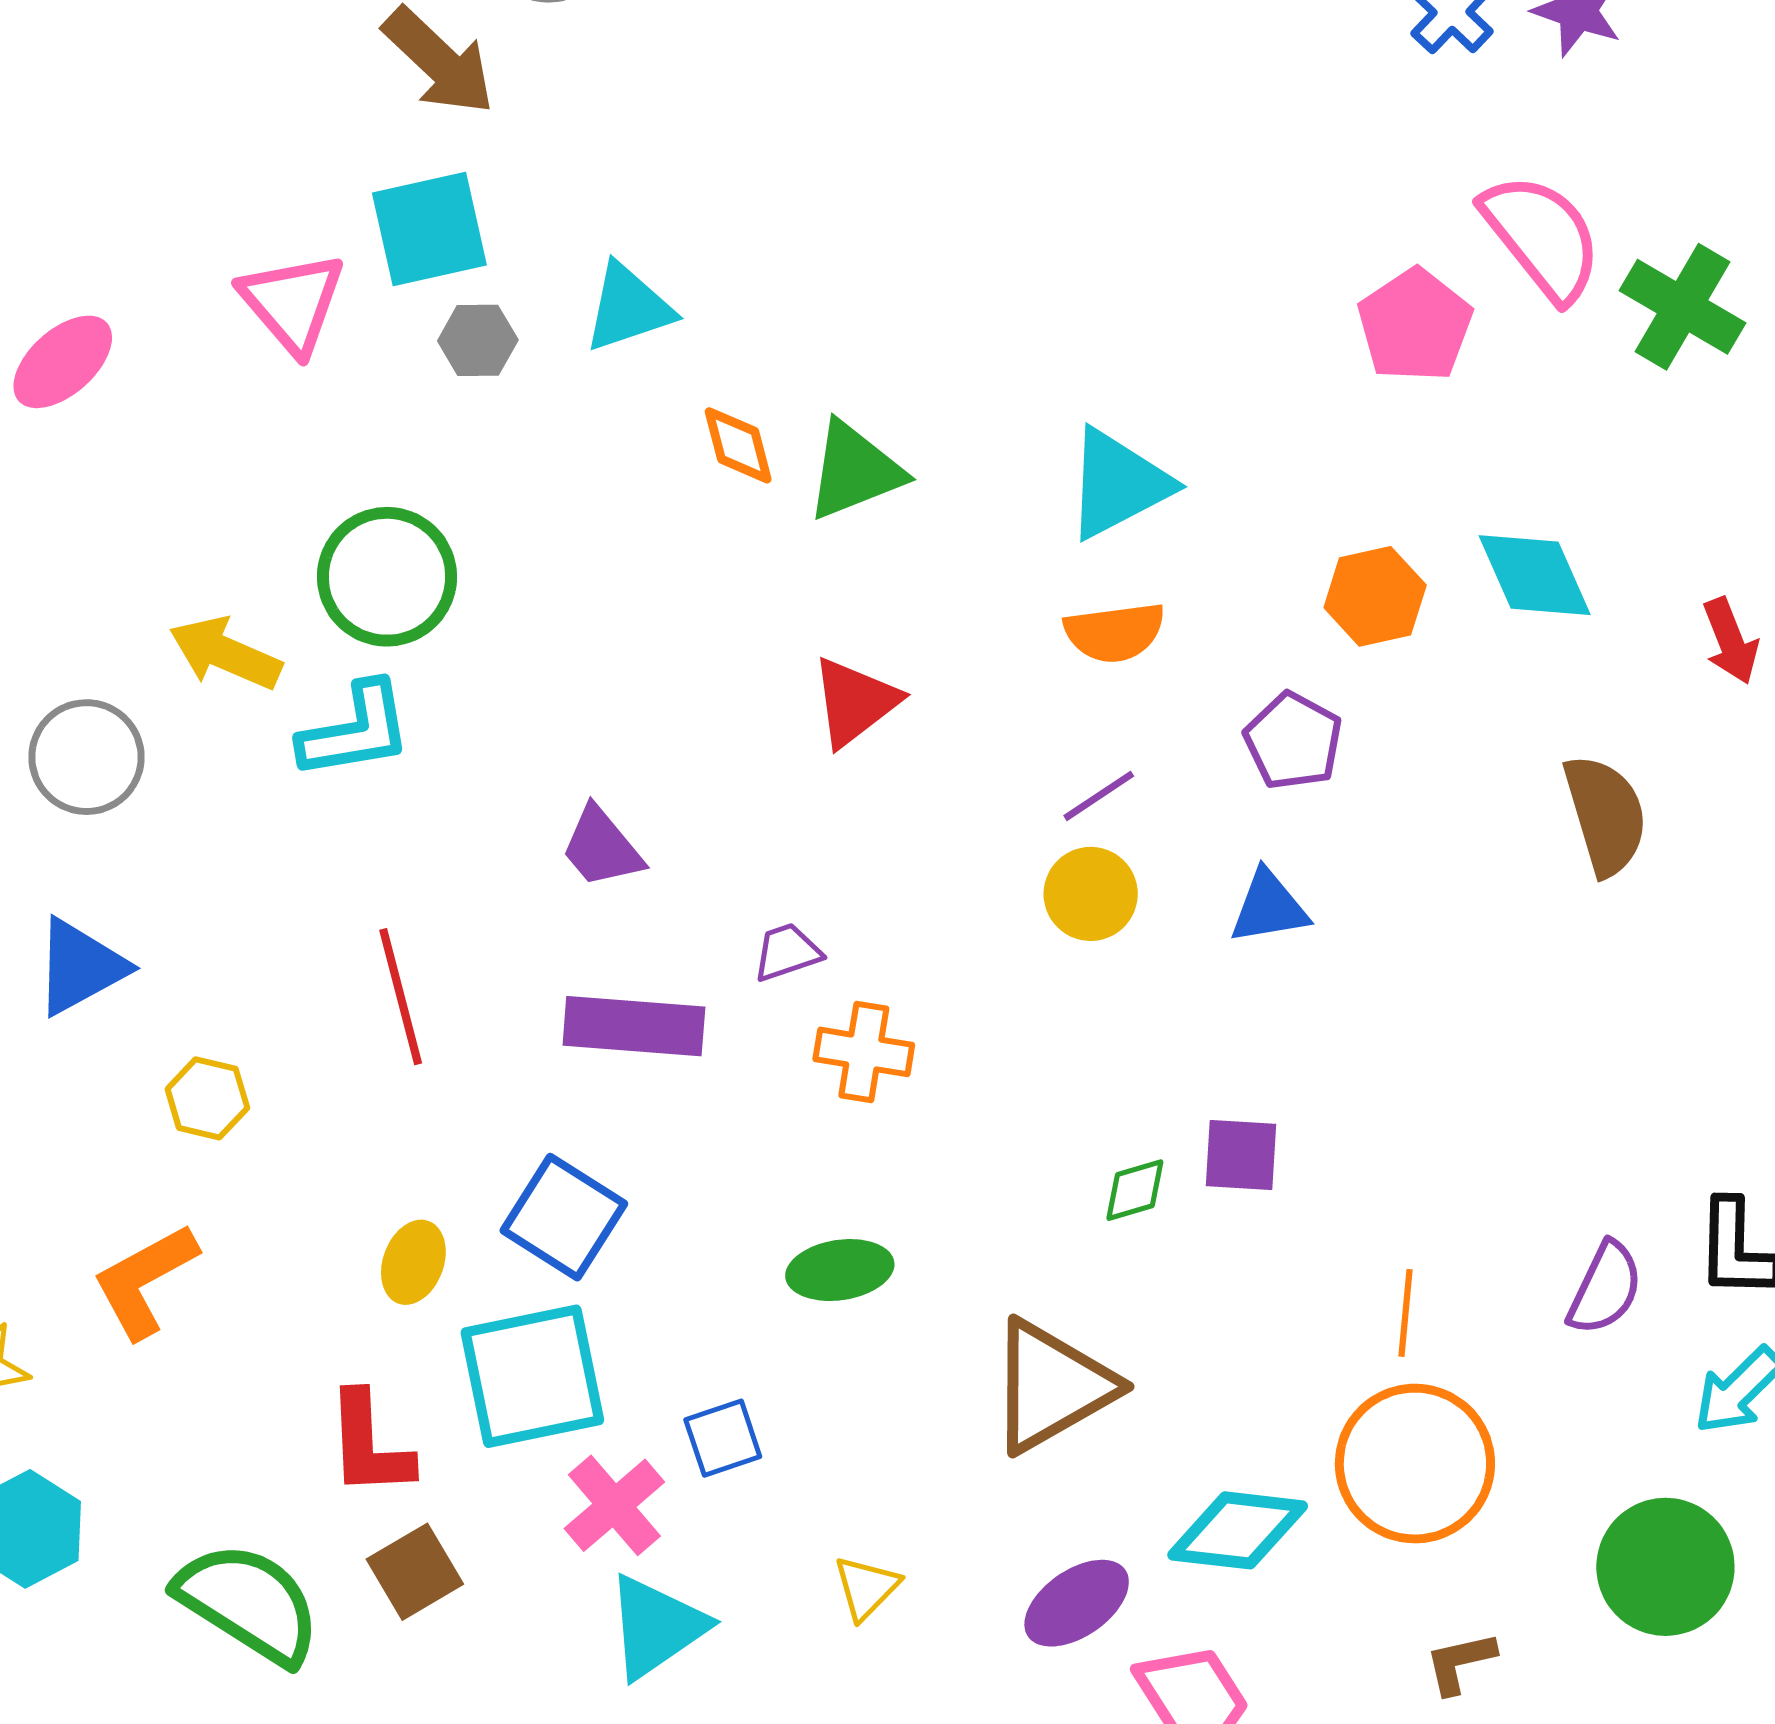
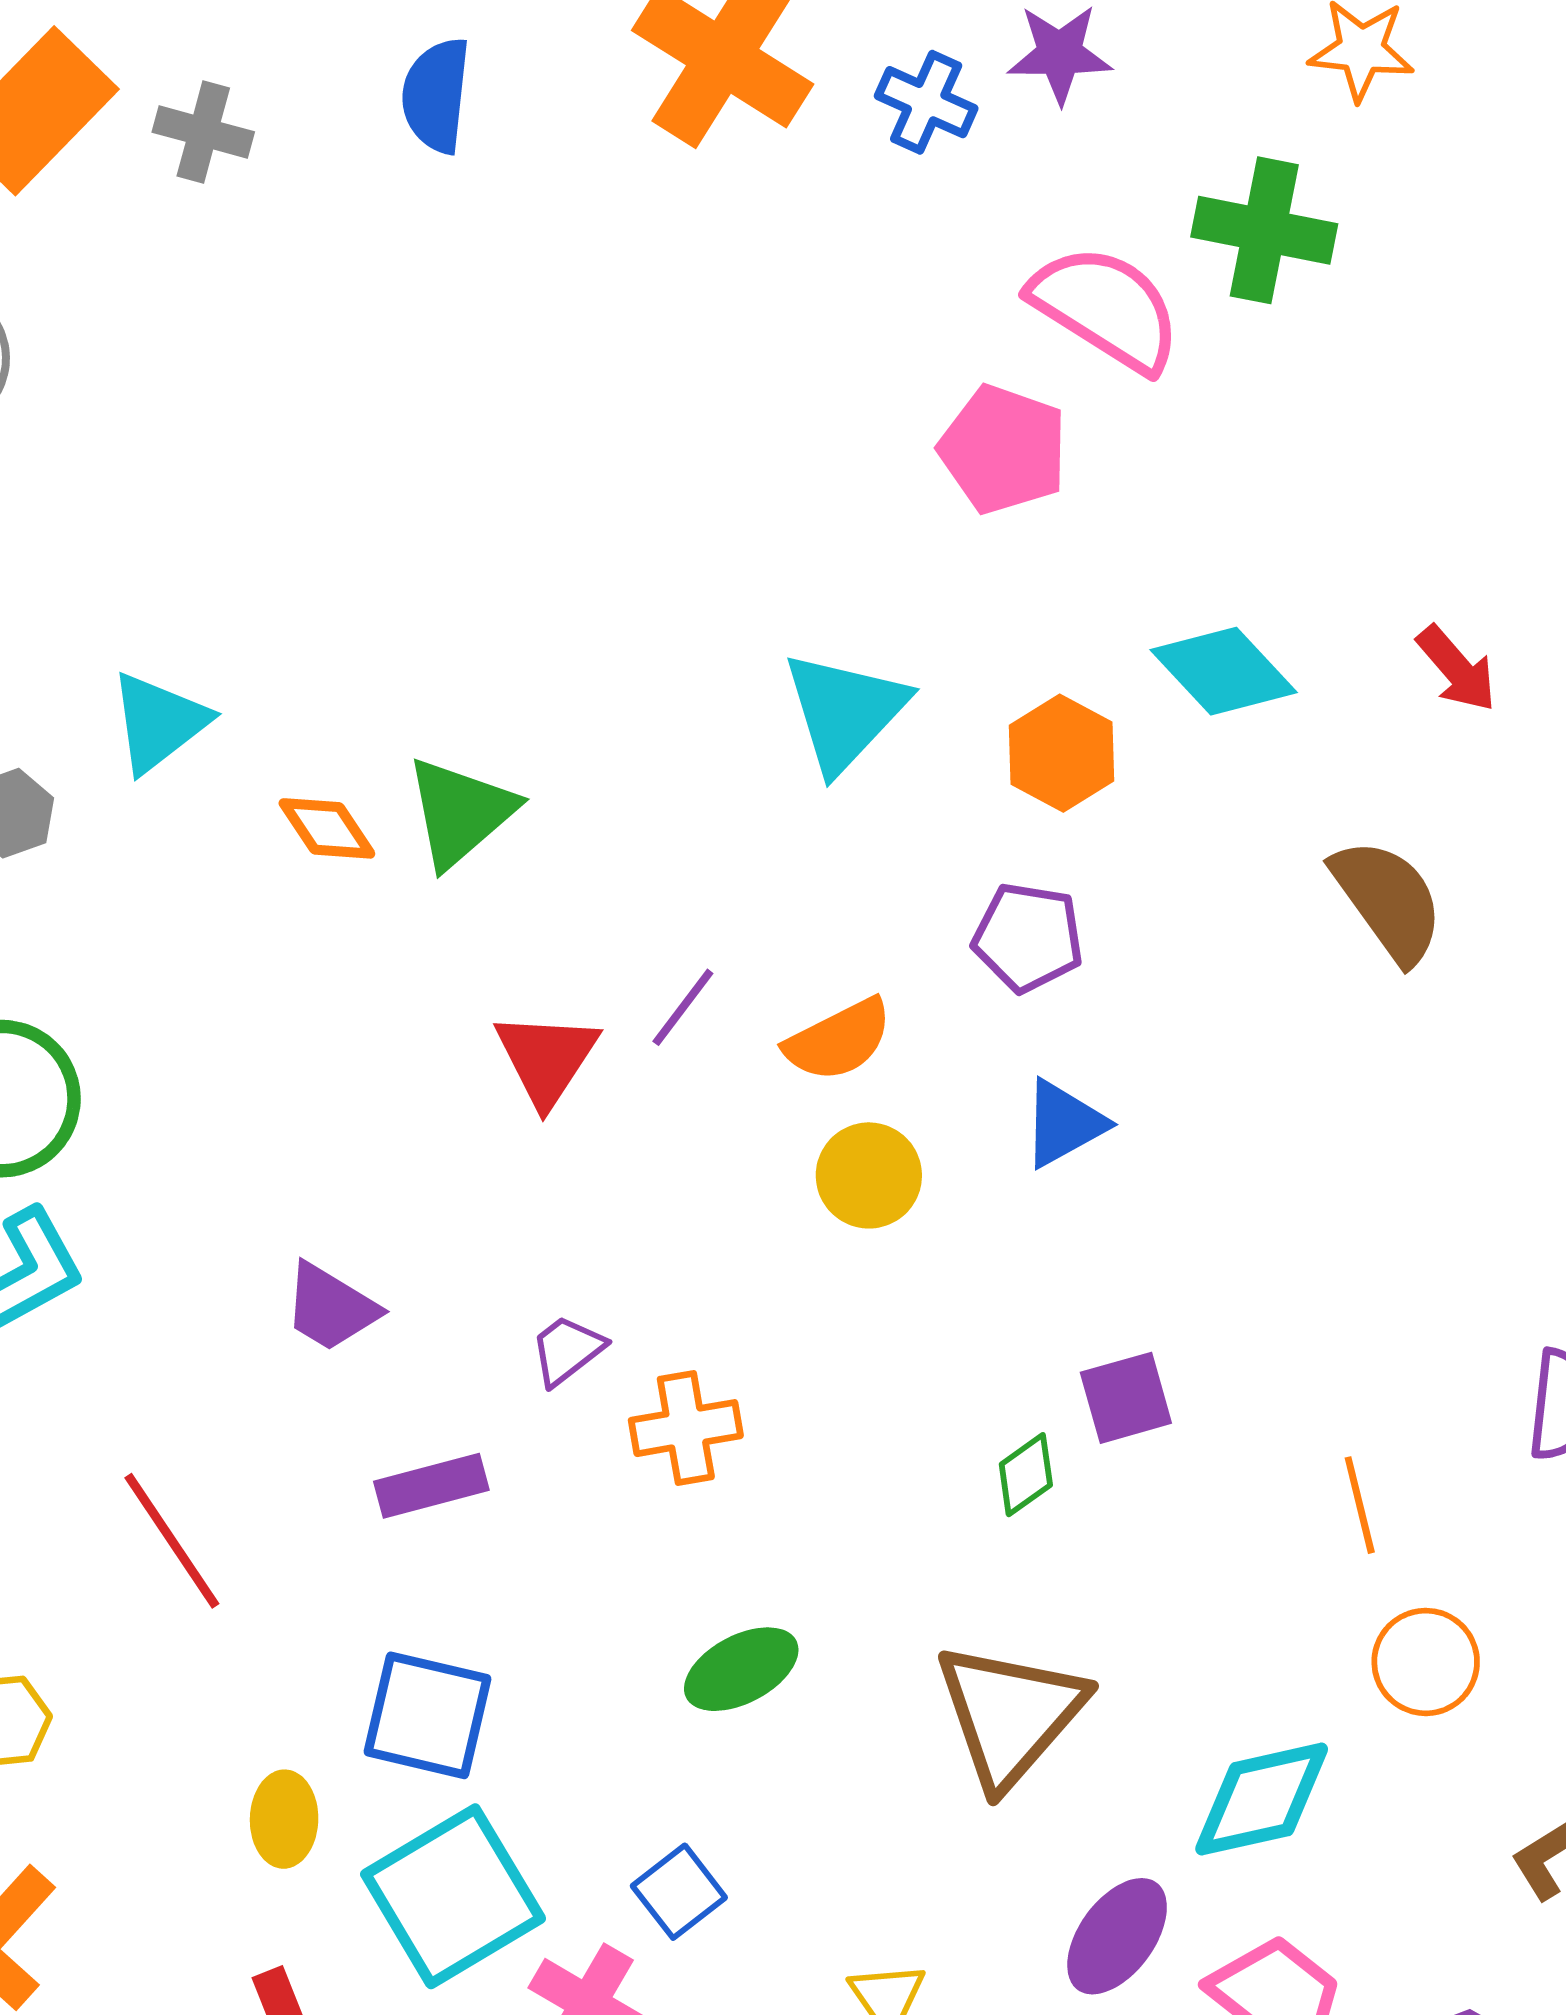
green cross: (1682, 307) -> (1264, 230), moved
cyan triangle: (1118, 484) -> (845, 711), moved
orange semicircle: (1115, 632) -> (839, 1040), moved
purple line: (1099, 796) -> (683, 1007), moved
purple rectangle: (634, 1026) -> (431, 1486), size x0.7
orange circle: (1415, 1464) -> (1426, 1662), size x0.6

